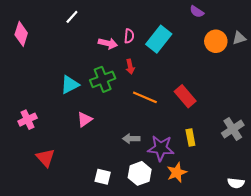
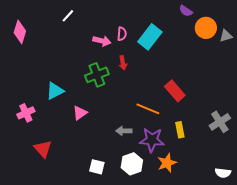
orange circle: (216, 41) -> (206, 28), moved
cyan triangle: (70, 85) -> (55, 91), moved
orange line: (145, 97) -> (148, 109), moved

